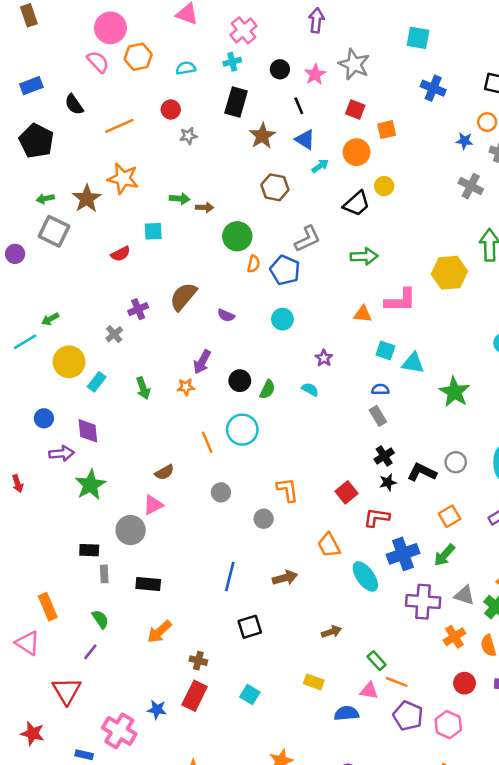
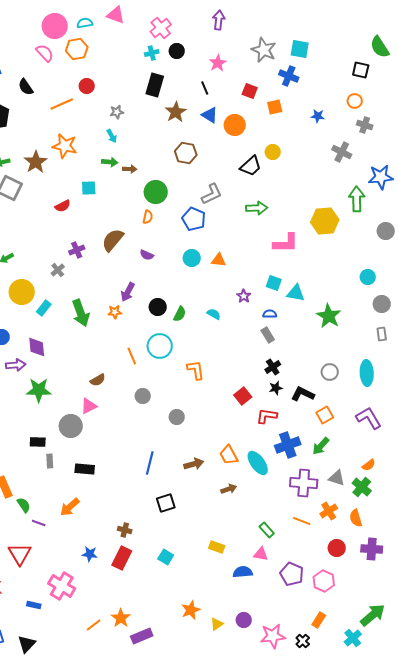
cyan square: (418, 38) -> (300, 49), moved
gray star: (354, 64) -> (264, 50), moved
cyan semicircle: (186, 68) -> (85, 23), moved
black circle: (280, 69) -> (177, 51), moved
blue cross: (433, 88) -> (289, 76), moved
red circle: (171, 109) -> (87, 86), moved
blue star: (464, 141) -> (318, 116), moved
orange circle: (357, 152) -> (235, 125), moved
cyan arrow: (320, 166) -> (112, 136), moved, turned 96
orange semicircle: (254, 264) -> (148, 217), moved
orange triangle: (363, 314) -> (219, 260), moved
purple star: (324, 358) -> (244, 296), moved
green arrow: (143, 388) -> (81, 313), size x1.5
black L-shape: (422, 472) -> (303, 394), moved
green star: (90, 485) -> (39, 390), turned 30
orange L-shape: (287, 490) -> (196, 370), moved
orange trapezoid: (329, 545) -> (229, 455), moved
green semicircle: (100, 619) -> (24, 505), moved
orange arrow: (159, 632) -> (70, 507), moved
brown arrow: (331, 632) -> (229, 489), moved
purple line: (90, 652) -> (39, 523), turned 72
orange line: (397, 682) -> (302, 521), moved
blue star: (157, 710) -> (90, 554), moved

